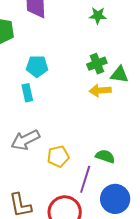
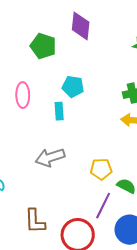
yellow pentagon: (58, 156) -> (101, 169), moved

